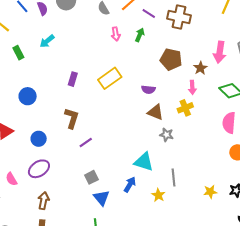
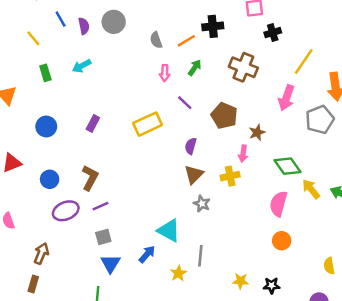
purple line: (149, 13) -> (185, 103), moved
green arrow: (140, 35) -> (195, 68), moved
pink arrow: (220, 52) -> (286, 98), moved
purple rectangle: (73, 79) -> (93, 123), moved
purple semicircle: (148, 90) -> (191, 146), turned 88
brown triangle: (155, 112) -> (194, 175), turned 42
brown L-shape: (72, 118) -> (90, 178), moved
purple line: (86, 143) -> (100, 206), moved
purple ellipse: (39, 169) -> (66, 211), moved

